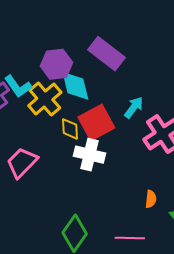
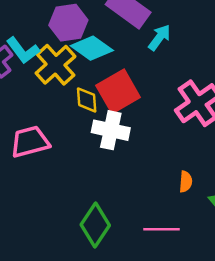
cyan diamond: (75, 86) -> (92, 48), turned -40
cyan arrow: (134, 107) -> (159, 38), moved
pink trapezoid: (22, 163) -> (30, 142), turned 32

